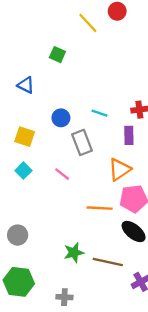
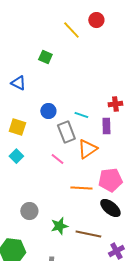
cyan line: (100, 113) -> (81, 115), moved
orange triangle: (120, 169) -> (87, 149), moved
pink line: (62, 174) -> (57, 159), moved
gray circle: (18, 235) -> (29, 211), moved

